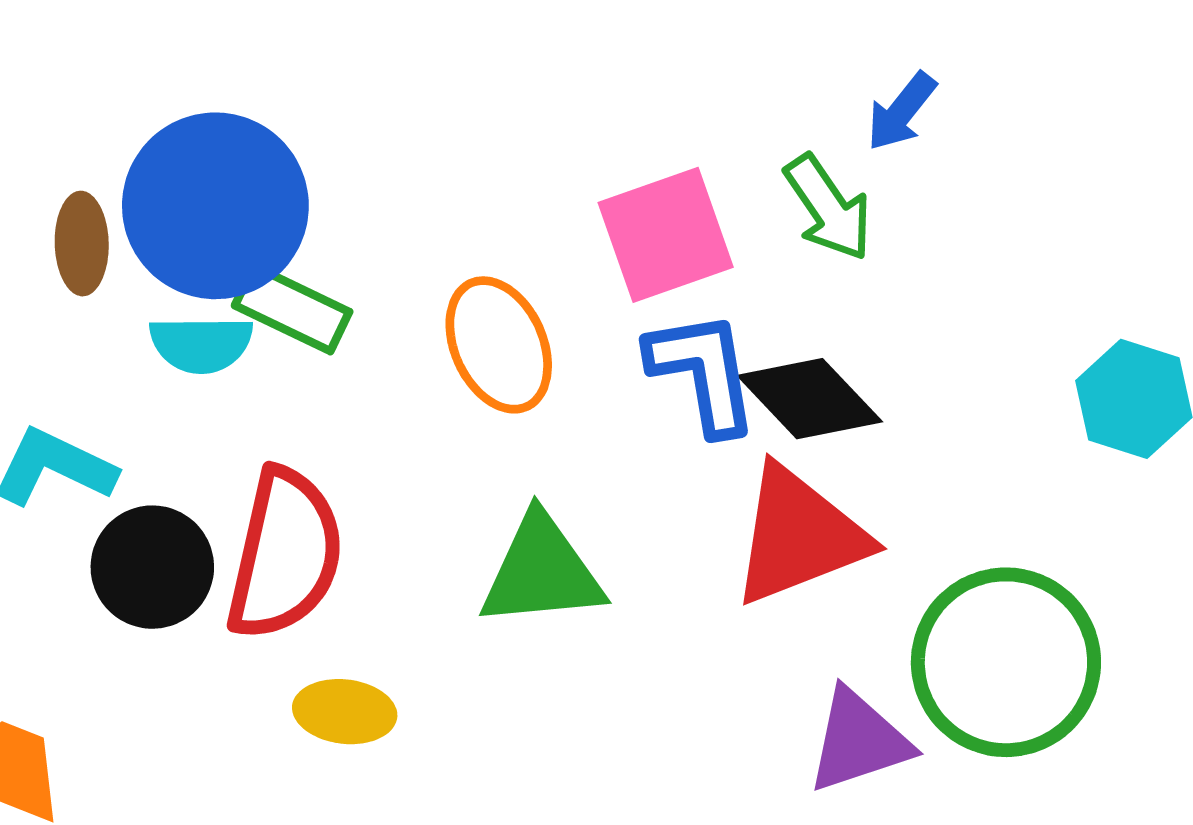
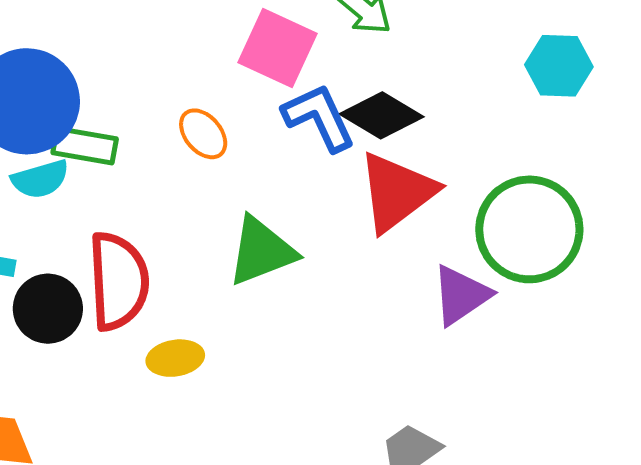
pink square: (666, 235) -> (278, 48), turned -30
orange ellipse: (499, 345) -> (203, 134), size x0.7

